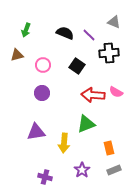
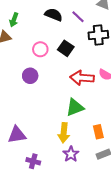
green arrow: (26, 30) -> (14, 20), moved
pink circle: (43, 65) -> (40, 49), moved
purple triangle: (36, 132) -> (17, 135), moved
yellow arrow: (64, 143) -> (64, 133), moved

